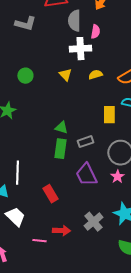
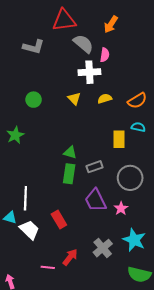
gray semicircle: (74, 21) -> (83, 44), turned 130
pink star: (117, 177) -> (121, 208), moved
white trapezoid: (15, 217) -> (29, 230), moved
red arrow: (61, 231) -> (70, 257), turned -54

